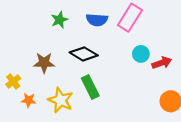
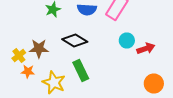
yellow cross: (13, 81) -> (19, 56), moved
orange star: (29, 100) -> (28, 72), moved

